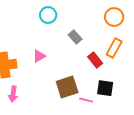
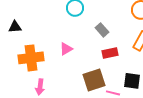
red rectangle: (95, 60) -> (110, 53), moved, turned -63

